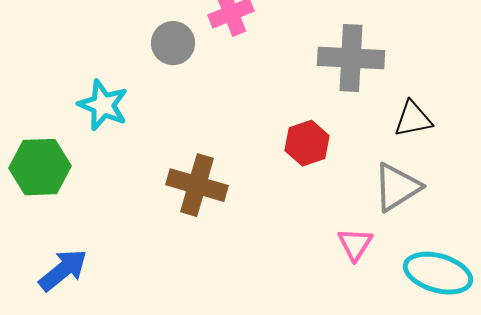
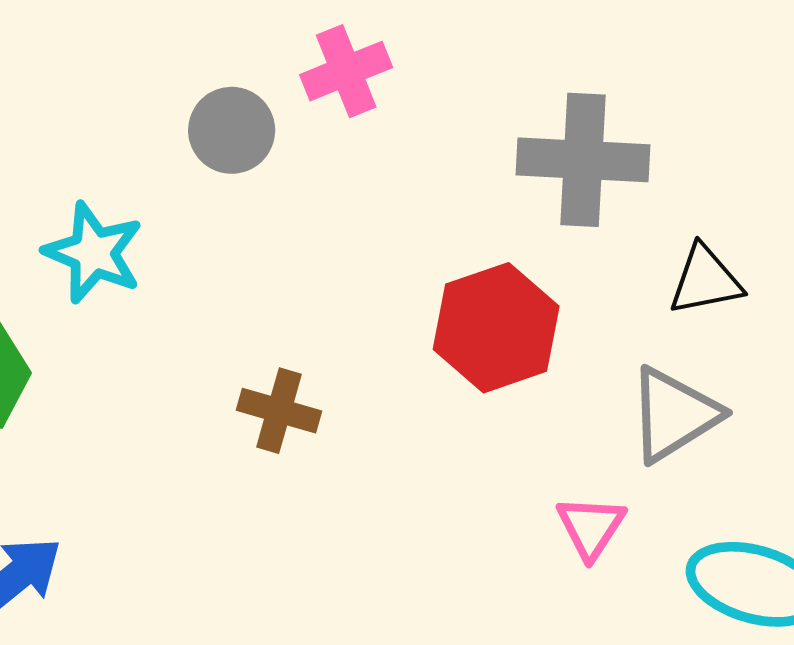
red hexagon: (307, 143) -> (496, 328), size x1.4
brown cross: (197, 185) -> (279, 411), size x0.7

